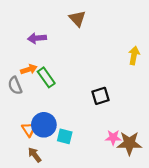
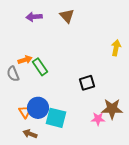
purple arrow: (37, 38) -> (34, 17), moved
cyan square: (65, 136) -> (56, 118), size x1.5
brown star: (129, 143) -> (112, 109), moved
brown arrow: (35, 155) -> (30, 134), turned -32

